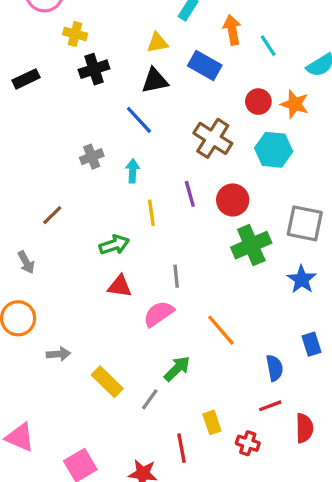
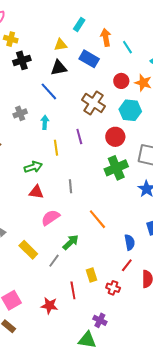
red circle: (233, 200) -> (115, 137), moved
pink semicircle: (159, 314) -> (50, 218), moved
red line: (270, 406) -> (127, 265), turned -32

